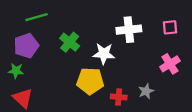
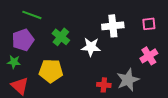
green line: (37, 17) -> (32, 15), turned 36
yellow pentagon: (90, 81) -> (51, 71), moved
gray star: (146, 91) -> (128, 80), size x1.6

